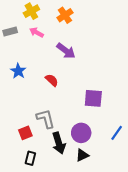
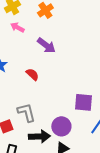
purple square: (93, 98) -> (83, 102), moved
black arrow: (59, 143) -> (39, 136), turned -75

